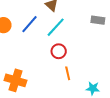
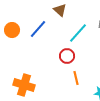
cyan line: (56, 27) -> (78, 33), moved

